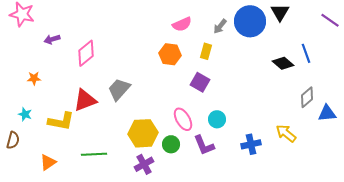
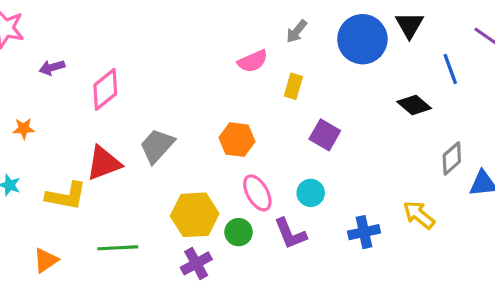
pink semicircle: (182, 24) -> (253, 61), moved
gray arrow: (220, 26) -> (297, 31), moved
blue line: (306, 53) -> (450, 69), moved
orange hexagon: (170, 54) -> (237, 140), moved
purple square: (200, 82) -> (325, 135), moved

